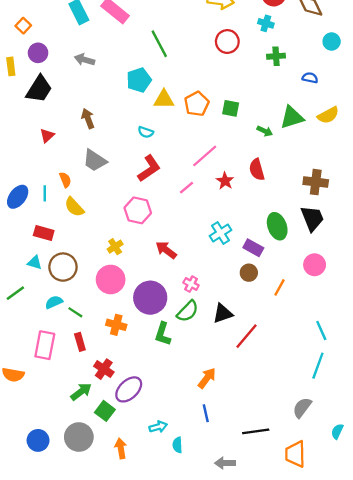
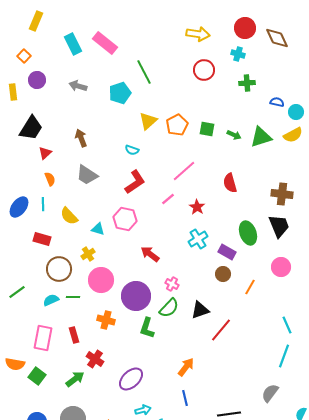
cyan circle: (332, 42) -> (296, 112), moved
cyan pentagon: (139, 80) -> (120, 93), moved
black trapezoid: (39, 89) -> (31, 128), moved
yellow triangle: (164, 99) -> (148, 121), turned -42
green arrow: (265, 131) -> (234, 135), moved
orange semicircle: (65, 180) -> (50, 179), moved
red star: (225, 181) -> (197, 207), moved
yellow cross: (115, 247) -> (88, 254), moved
cyan triangle: (35, 262) -> (98, 229), moved
green line: (75, 312) -> (73, 297), moved, turned -32
purple ellipse: (129, 389) -> (131, 379), moved
green square: (105, 411) -> (37, 376), moved

